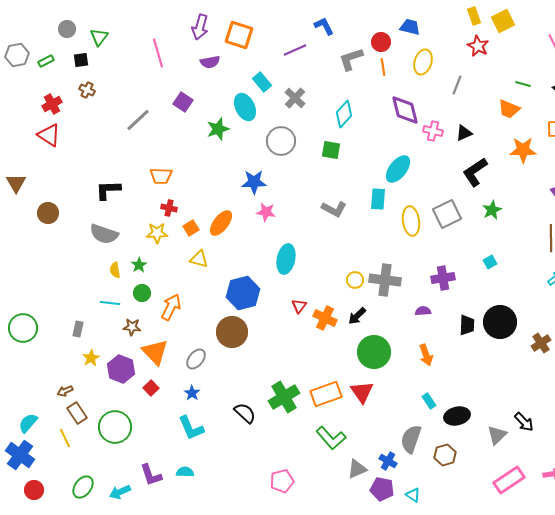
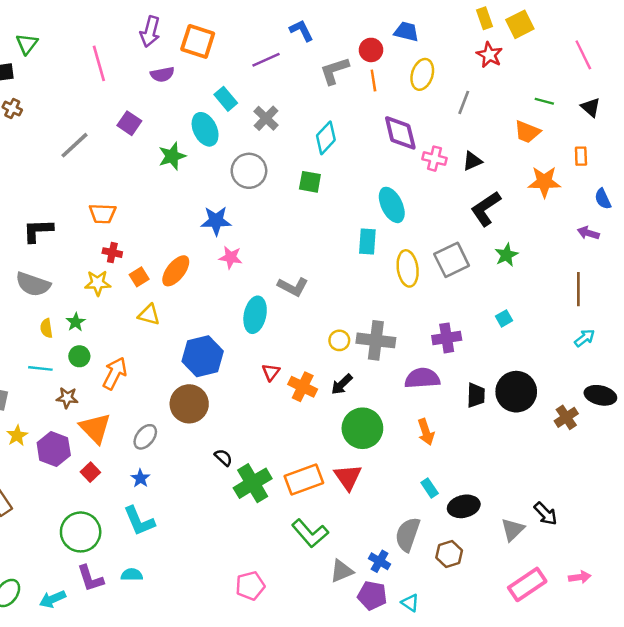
cyan ellipse: (398, 169) -> (392, 205), turned -64
gray L-shape: (334, 209) -> (293, 287), moved
purple semicircle: (423, 311) -> (422, 378), size x1.8
black semicircle: (245, 413) -> (223, 458), moved, size x0.7
green circle: (115, 427) -> (81, 532), moved

